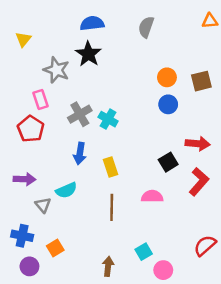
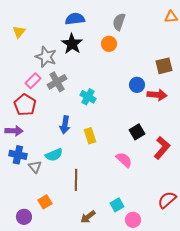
orange circle: (167, 77) -> (109, 44), moved
pink rectangle: (41, 99) -> (33, 81), turned 63
gray cross: (80, 114) -> (57, 82), moved
red arrow: (198, 144) -> (157, 95), moved
purple arrow: (25, 179) -> (14, 131), moved
pink semicircle: (152, 196) -> (124, 160), turned 42
brown line: (112, 207) -> (76, 180), moved
blue cross: (22, 236) -> (18, 155), moved
brown arrow: (108, 266) -> (88, 217), turned -133

